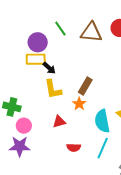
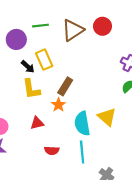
green line: (60, 29) -> (41, 26), turned -63
brown triangle: (91, 32) -> (73, 30), turned -40
yellow rectangle: (36, 59) -> (44, 60), moved, turned 66
cyan line: (103, 148) -> (82, 152), turned -30

